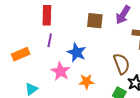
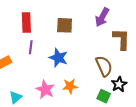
brown square: (95, 21) -> (65, 25), moved
pink star: (61, 71) -> (45, 90), moved

